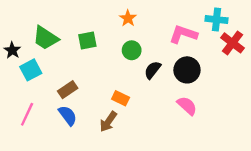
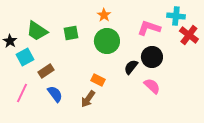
green circle: (132, 50) -> (107, 41), size x1.6
black semicircle: (153, 70) -> (131, 67), moved
brown rectangle: (68, 90) -> (46, 71), moved

